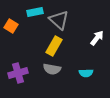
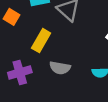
yellow rectangle: (54, 46) -> (41, 41), moved

